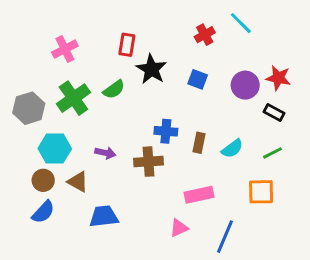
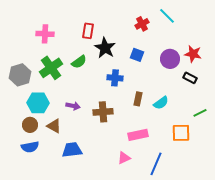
pink cross: (65, 49) -> (45, 34), turned 30
blue cross: (166, 131) -> (115, 78), moved
green line: (273, 153) -> (200, 113), moved
blue semicircle: (43, 212) -> (30, 147), turned 36

